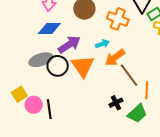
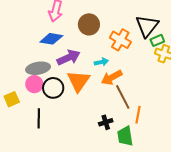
black circle: (58, 66) -> (53, 88), moved
pink circle: (34, 105) -> (34, 84), moved
green trapezoid: (137, 113) -> (125, 136), turned 115

